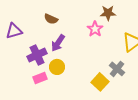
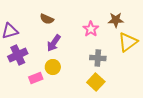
brown star: (108, 13) -> (116, 20), moved
purple cross: (37, 55) -> (18, 55), moved
gray cross: (117, 69) -> (98, 58), moved, turned -35

